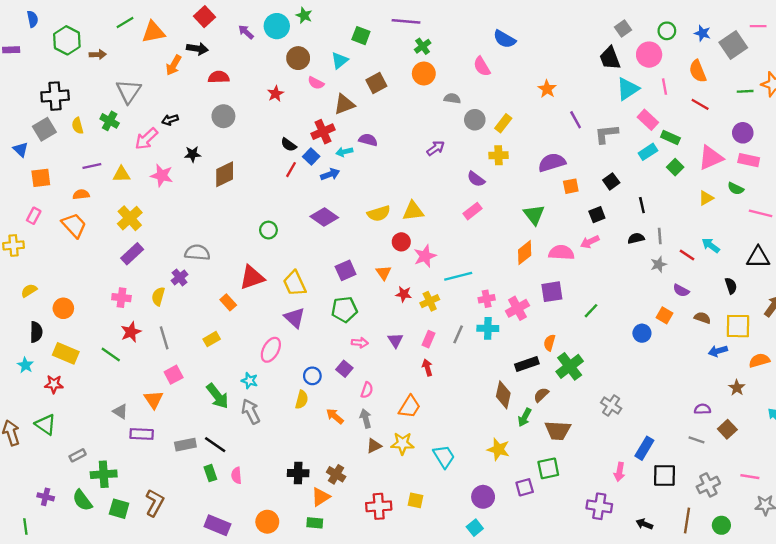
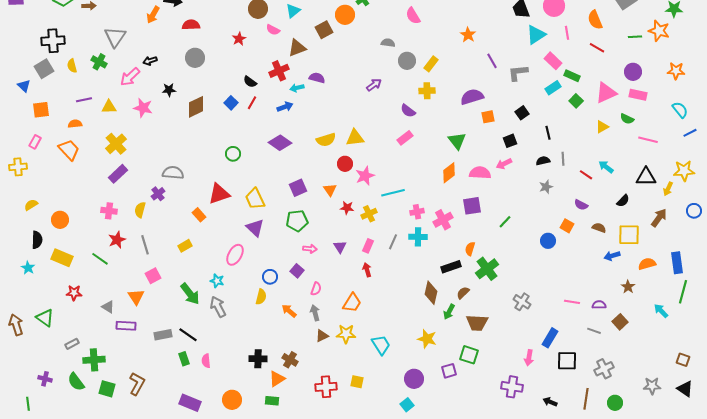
orange circle: (424, 74) -> (345, 15), moved
blue square: (311, 157) -> (231, 103), moved
gray star: (659, 264) -> (546, 187), moved
black semicircle: (731, 286) -> (623, 201), turned 64
red star: (54, 384) -> (74, 293), moved
green square: (548, 468) -> (469, 355), turned 30
pink line: (750, 477) -> (572, 302), moved

